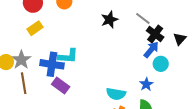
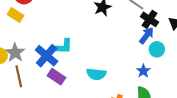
yellow rectangle: (35, 28) -> (15, 15), moved, turned 70
blue cross: (52, 64) -> (47, 56), turned 35
cyan semicircle: (116, 94) -> (96, 74), moved

